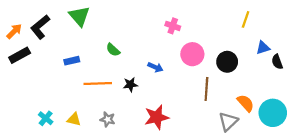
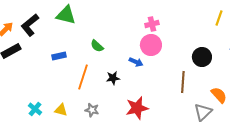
green triangle: (79, 16) -> (66, 15), turned -35
pink cross: (173, 26) -> (152, 24), turned -32
pink circle: (192, 54) -> (151, 45), moved
orange line: (98, 84) -> (83, 77), turned -70

